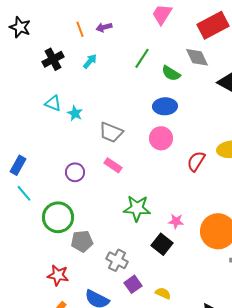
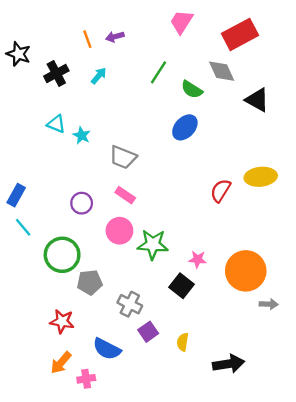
black star: (20, 27) -> (18, 54), moved
blue ellipse: (165, 106) -> (185, 127), turned -45
pink circle: (161, 138) -> (119, 231), moved
yellow semicircle: (163, 293) -> (183, 342), turned -105

